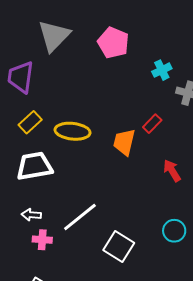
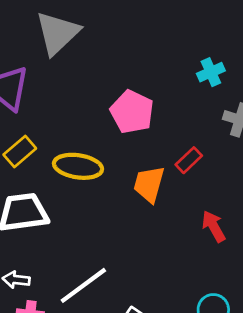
pink pentagon: (113, 43) -> (132, 112), moved
cyan cross: (162, 70) -> (211, 72), moved

